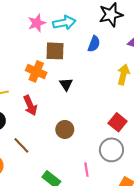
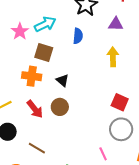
brown square: (55, 51) -> (44, 53), turned 30
brown circle: (65, 129) -> (60, 107), moved

